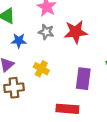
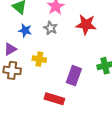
red star: (76, 32) -> (86, 25), moved
yellow cross: (41, 69) -> (39, 59), turned -32

